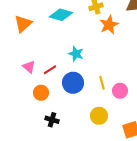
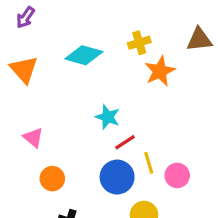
orange triangle: (23, 24) -> (24, 70), turned -30
red line: (50, 70) -> (125, 142), moved
blue circle: (73, 83) -> (117, 177), moved

